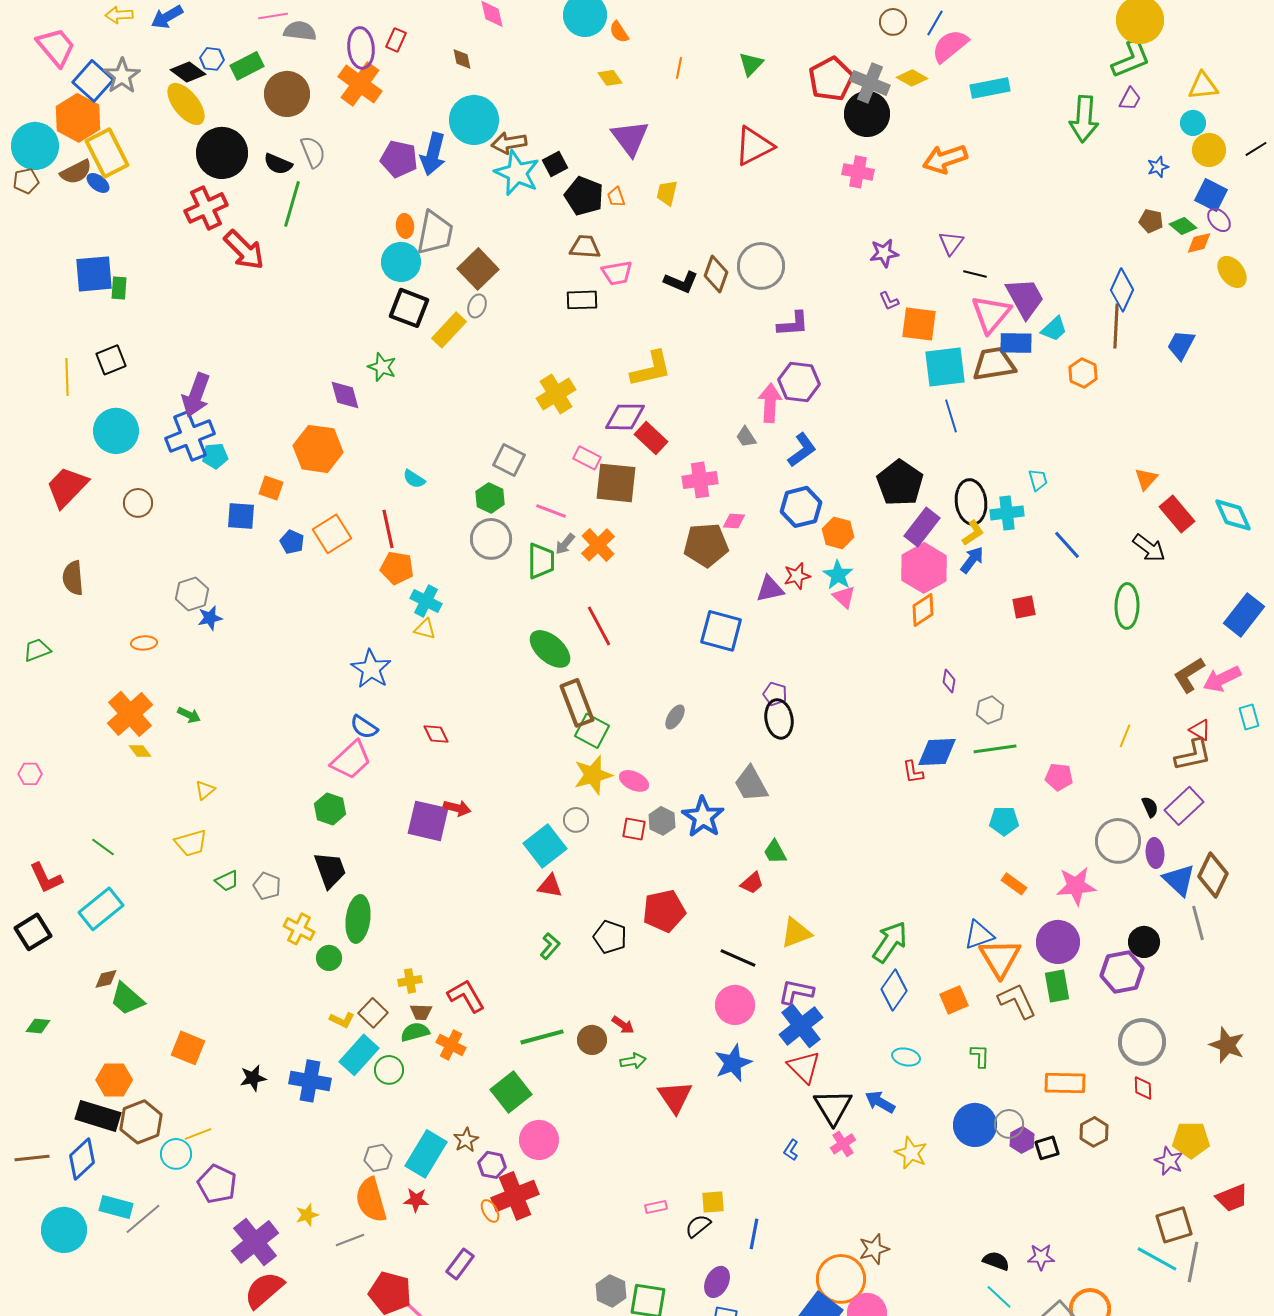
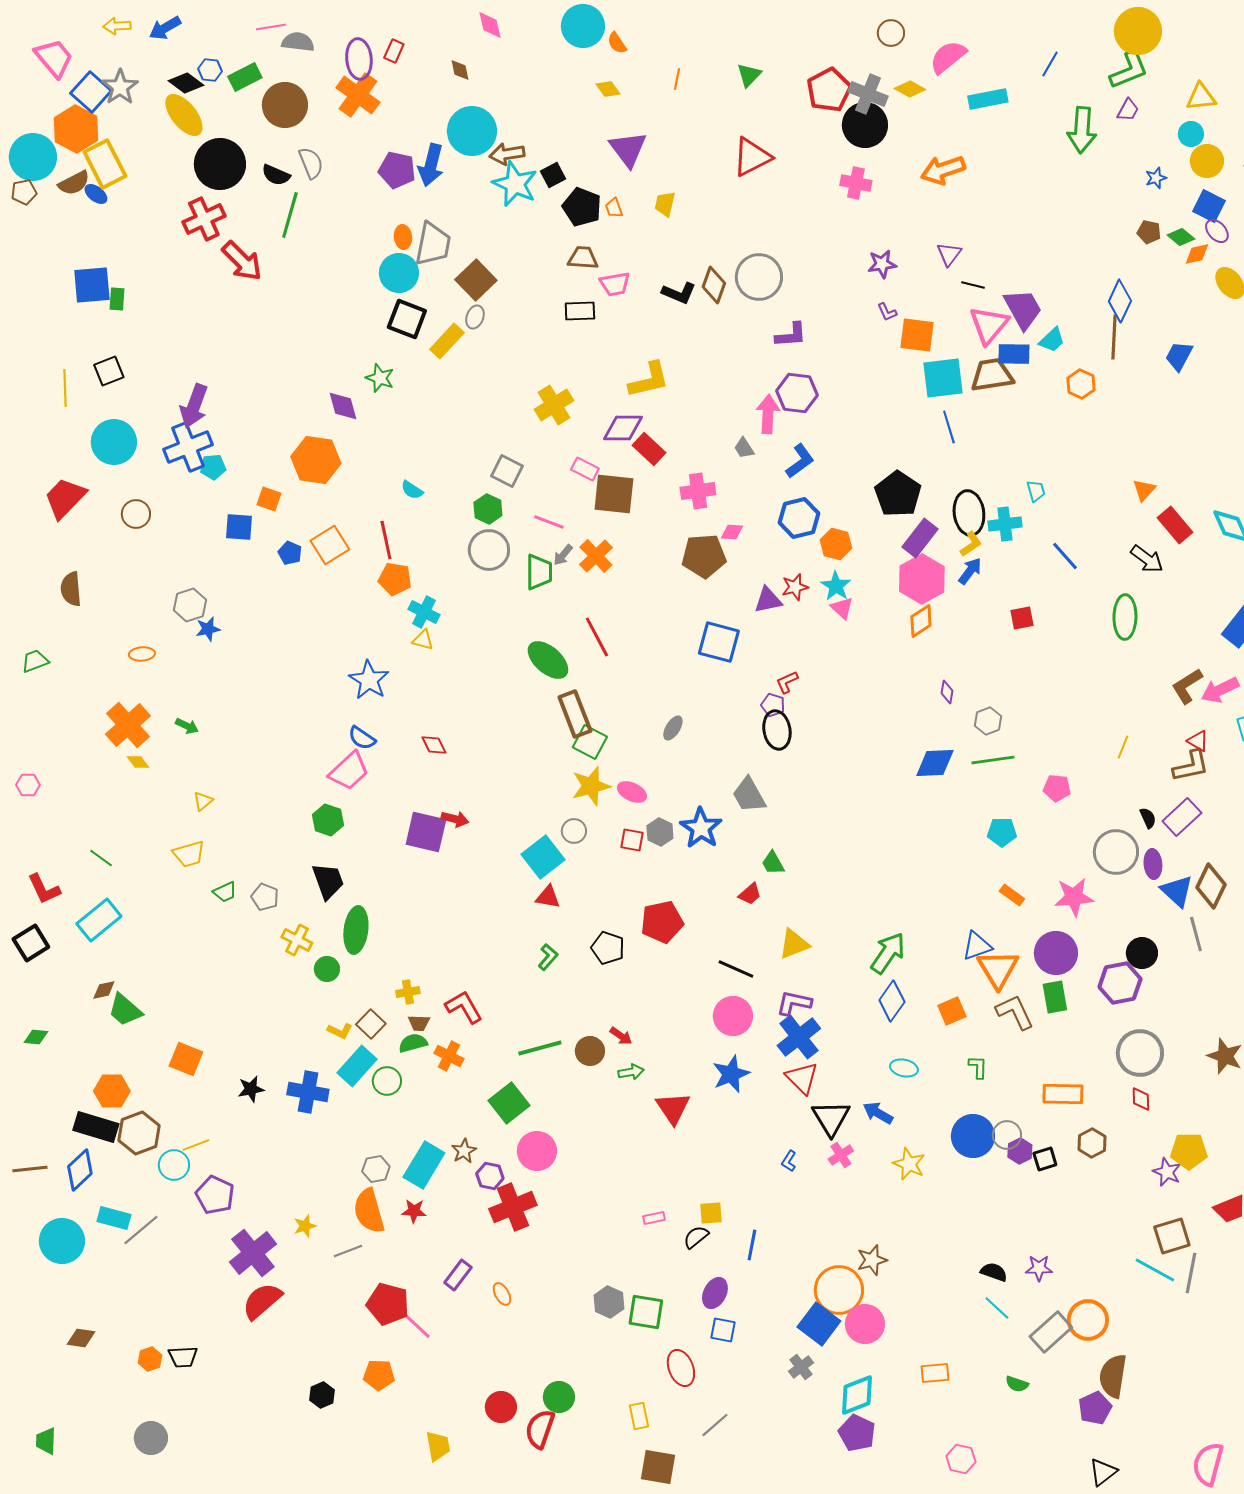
blue line: (935, 23) -> (1050, 64), moved
red L-shape: (913, 772) -> (787, 682), moved, turned 75
orange ellipse: (490, 1211) -> (502, 1294), moved

